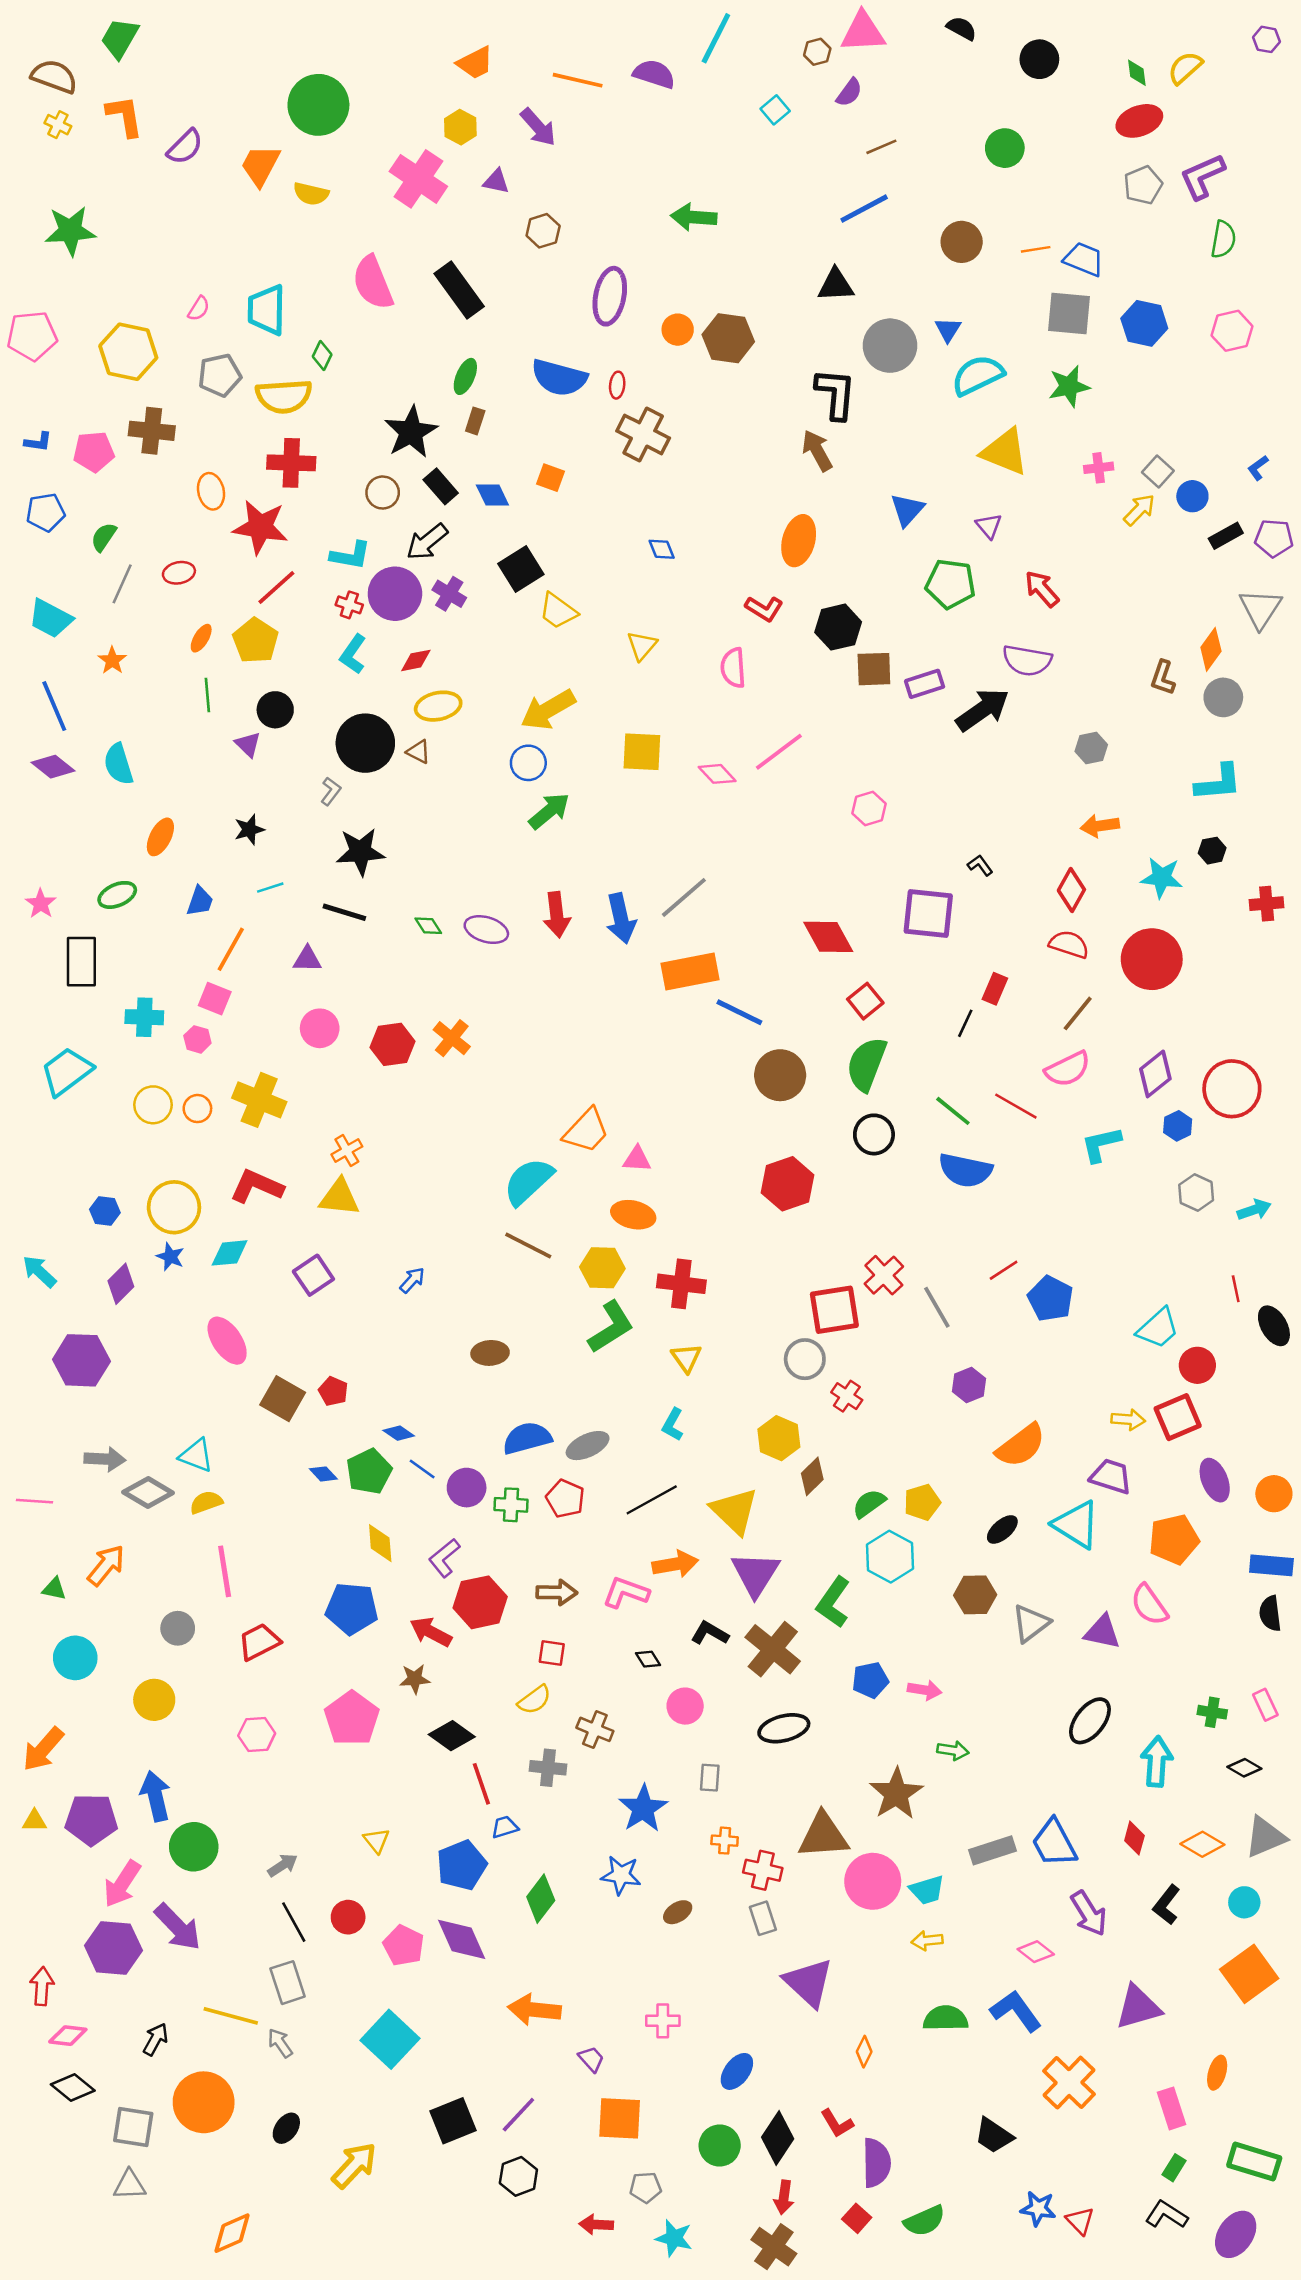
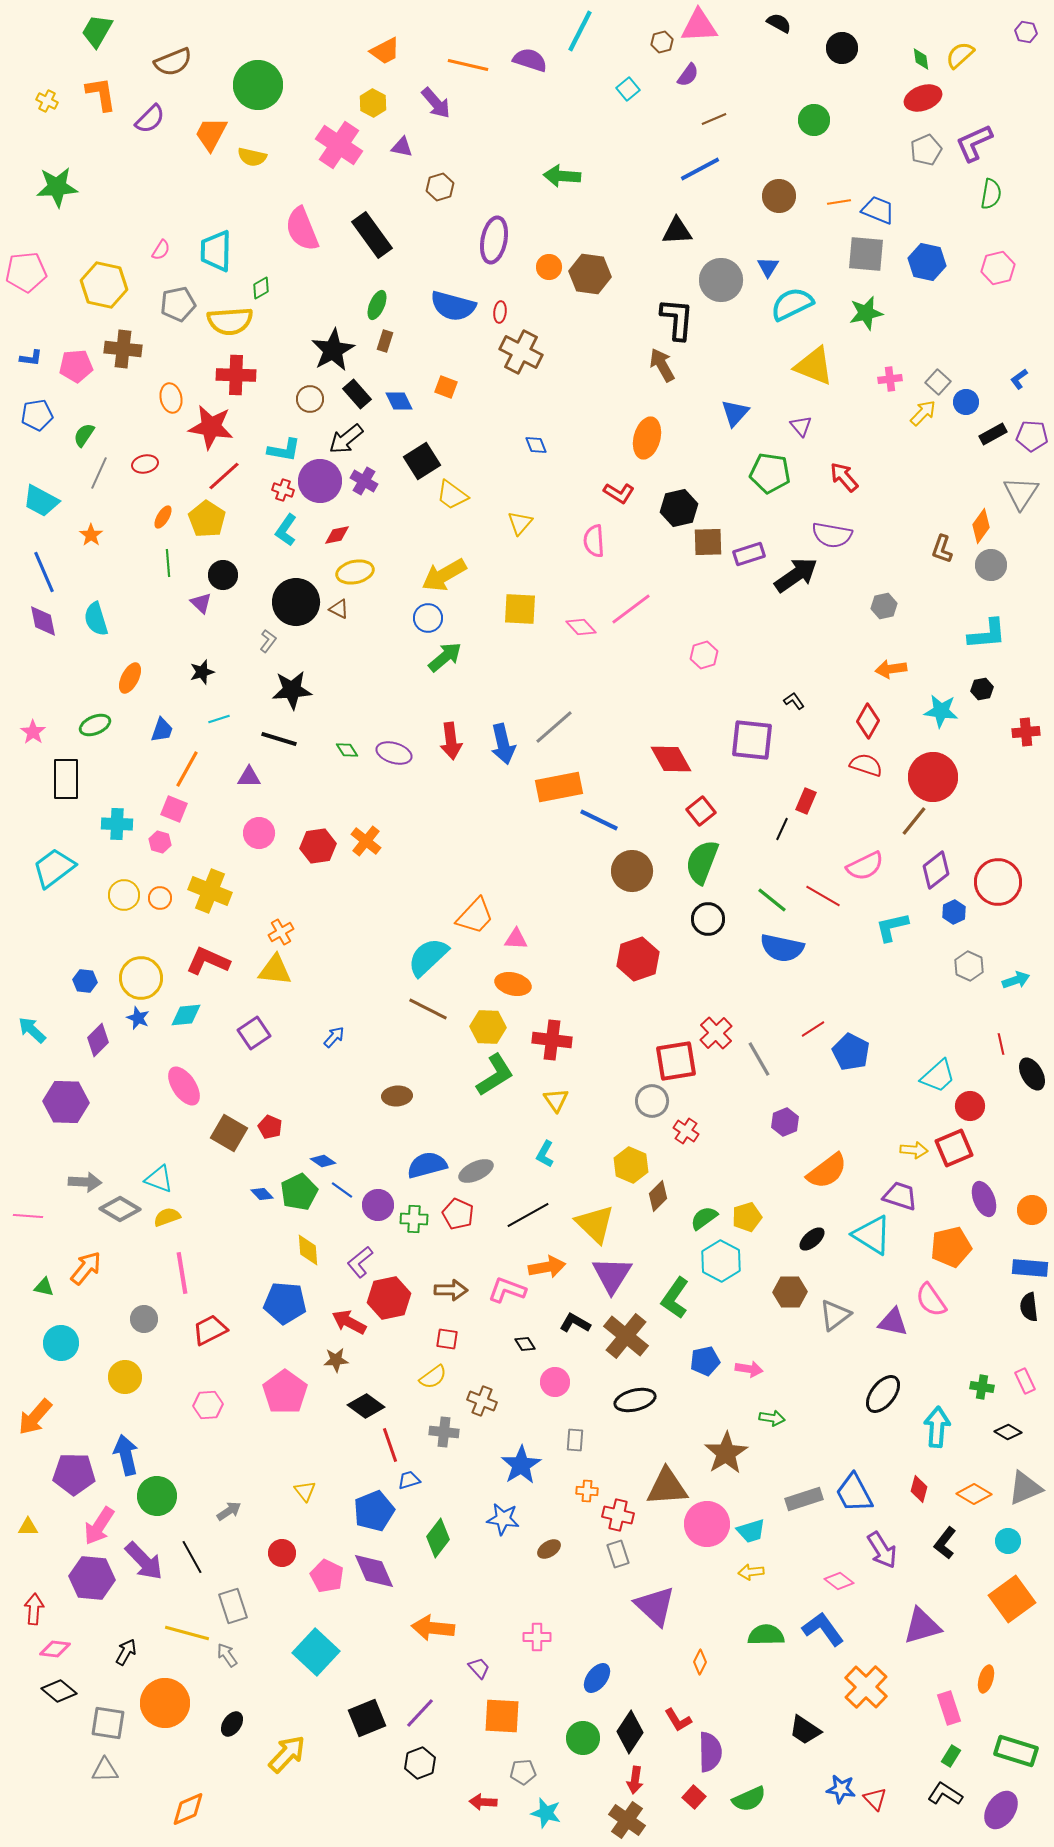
brown semicircle: (54, 76) -> (173, 62), moved, turned 138
green diamond: (322, 355) -> (261, 288), turned 35
purple diamond: (53, 767) -> (43, 621), turned 40
brown line: (1078, 1013) -> (914, 821), moved
yellow triangle: (34, 1821) -> (28, 1527), moved
black line: (294, 1922) -> (192, 1557), moved

